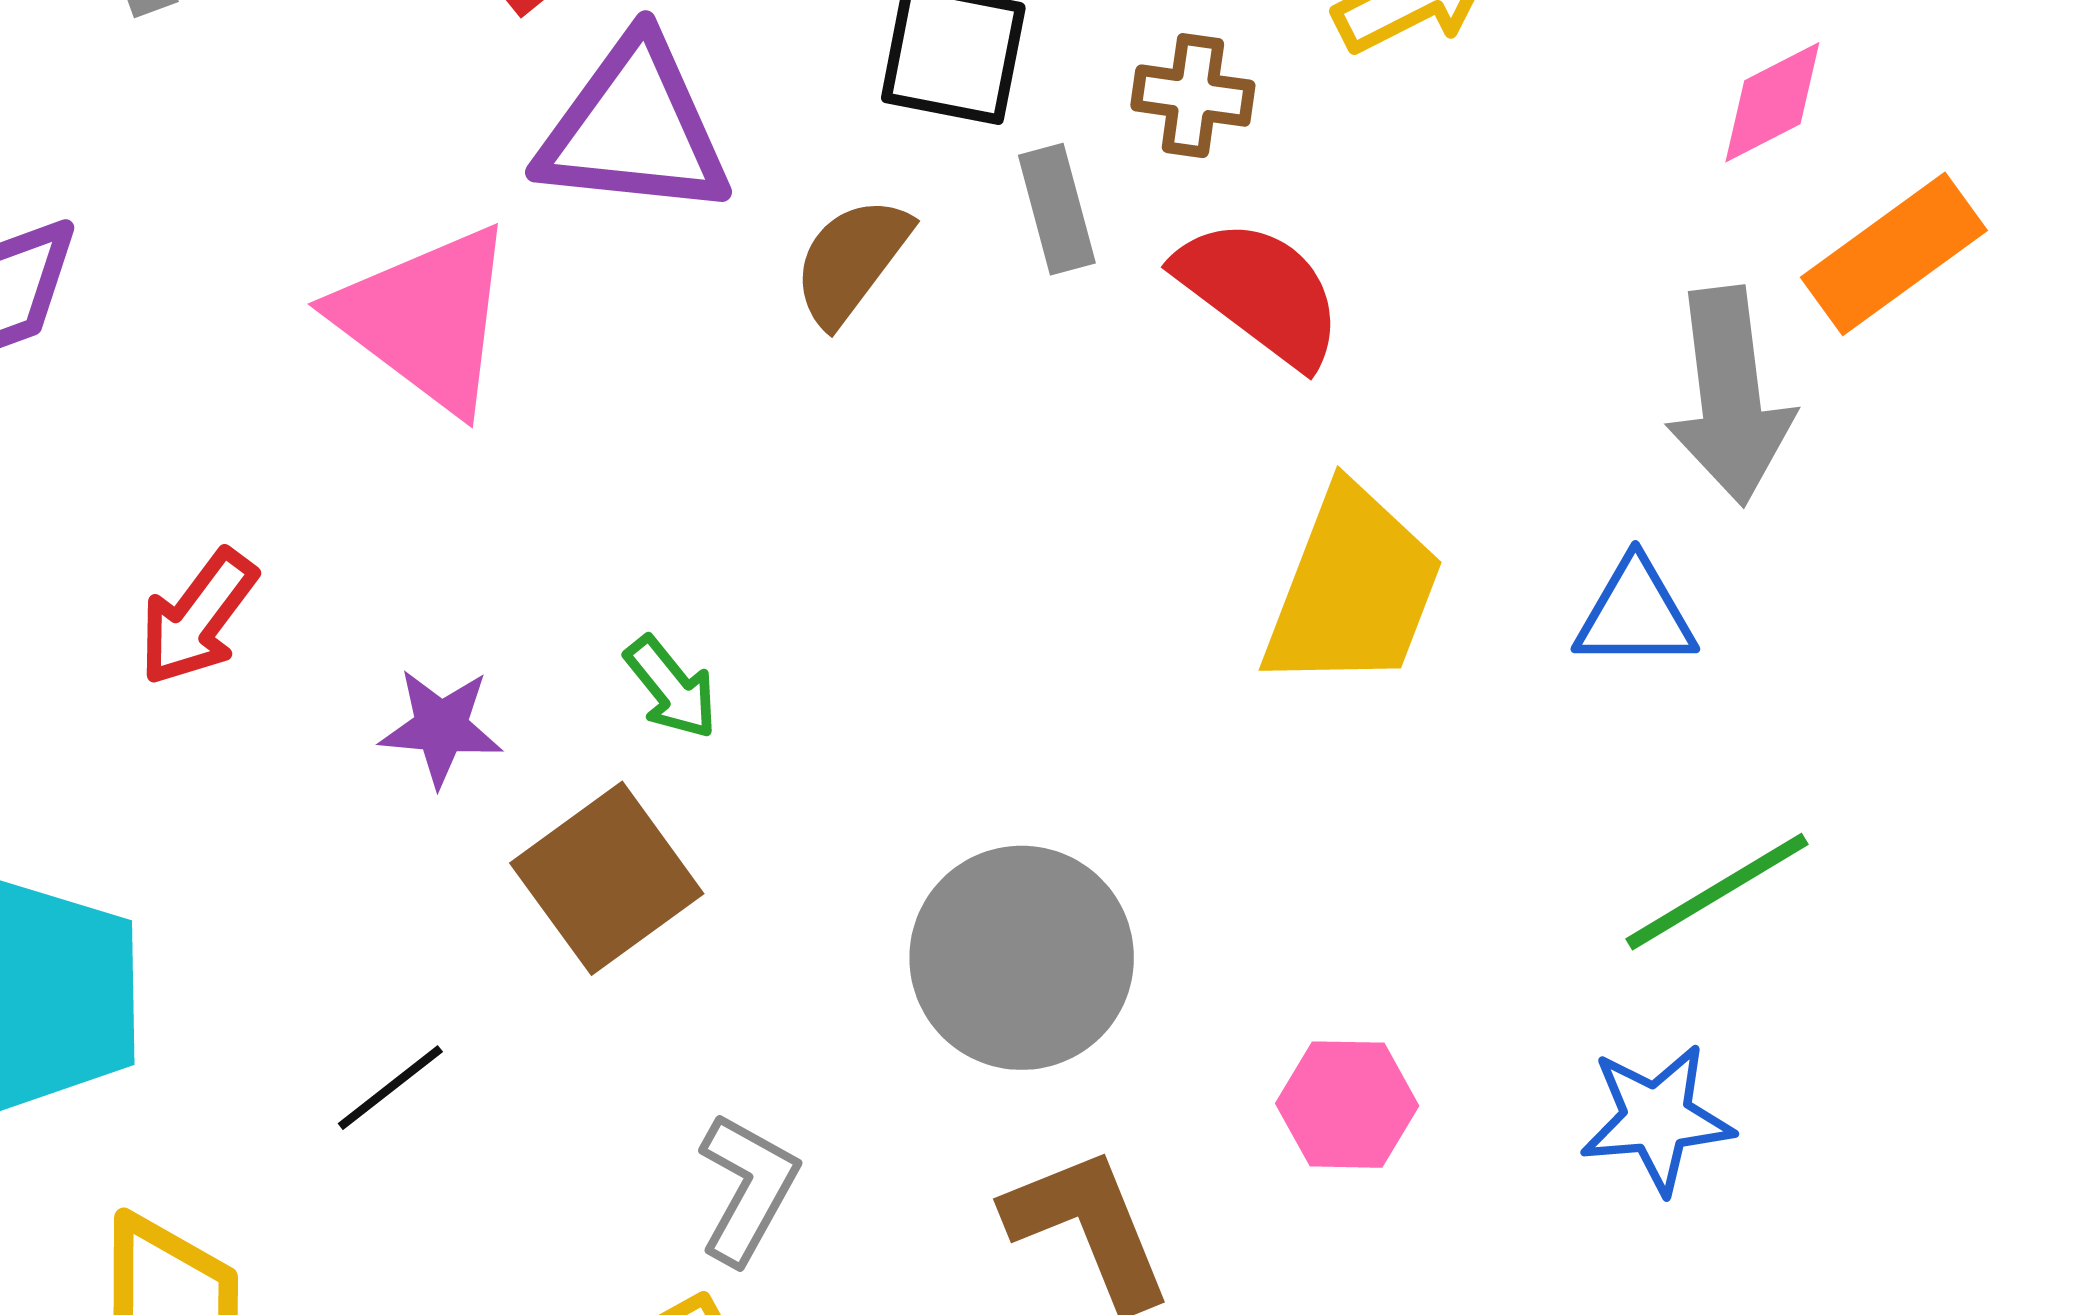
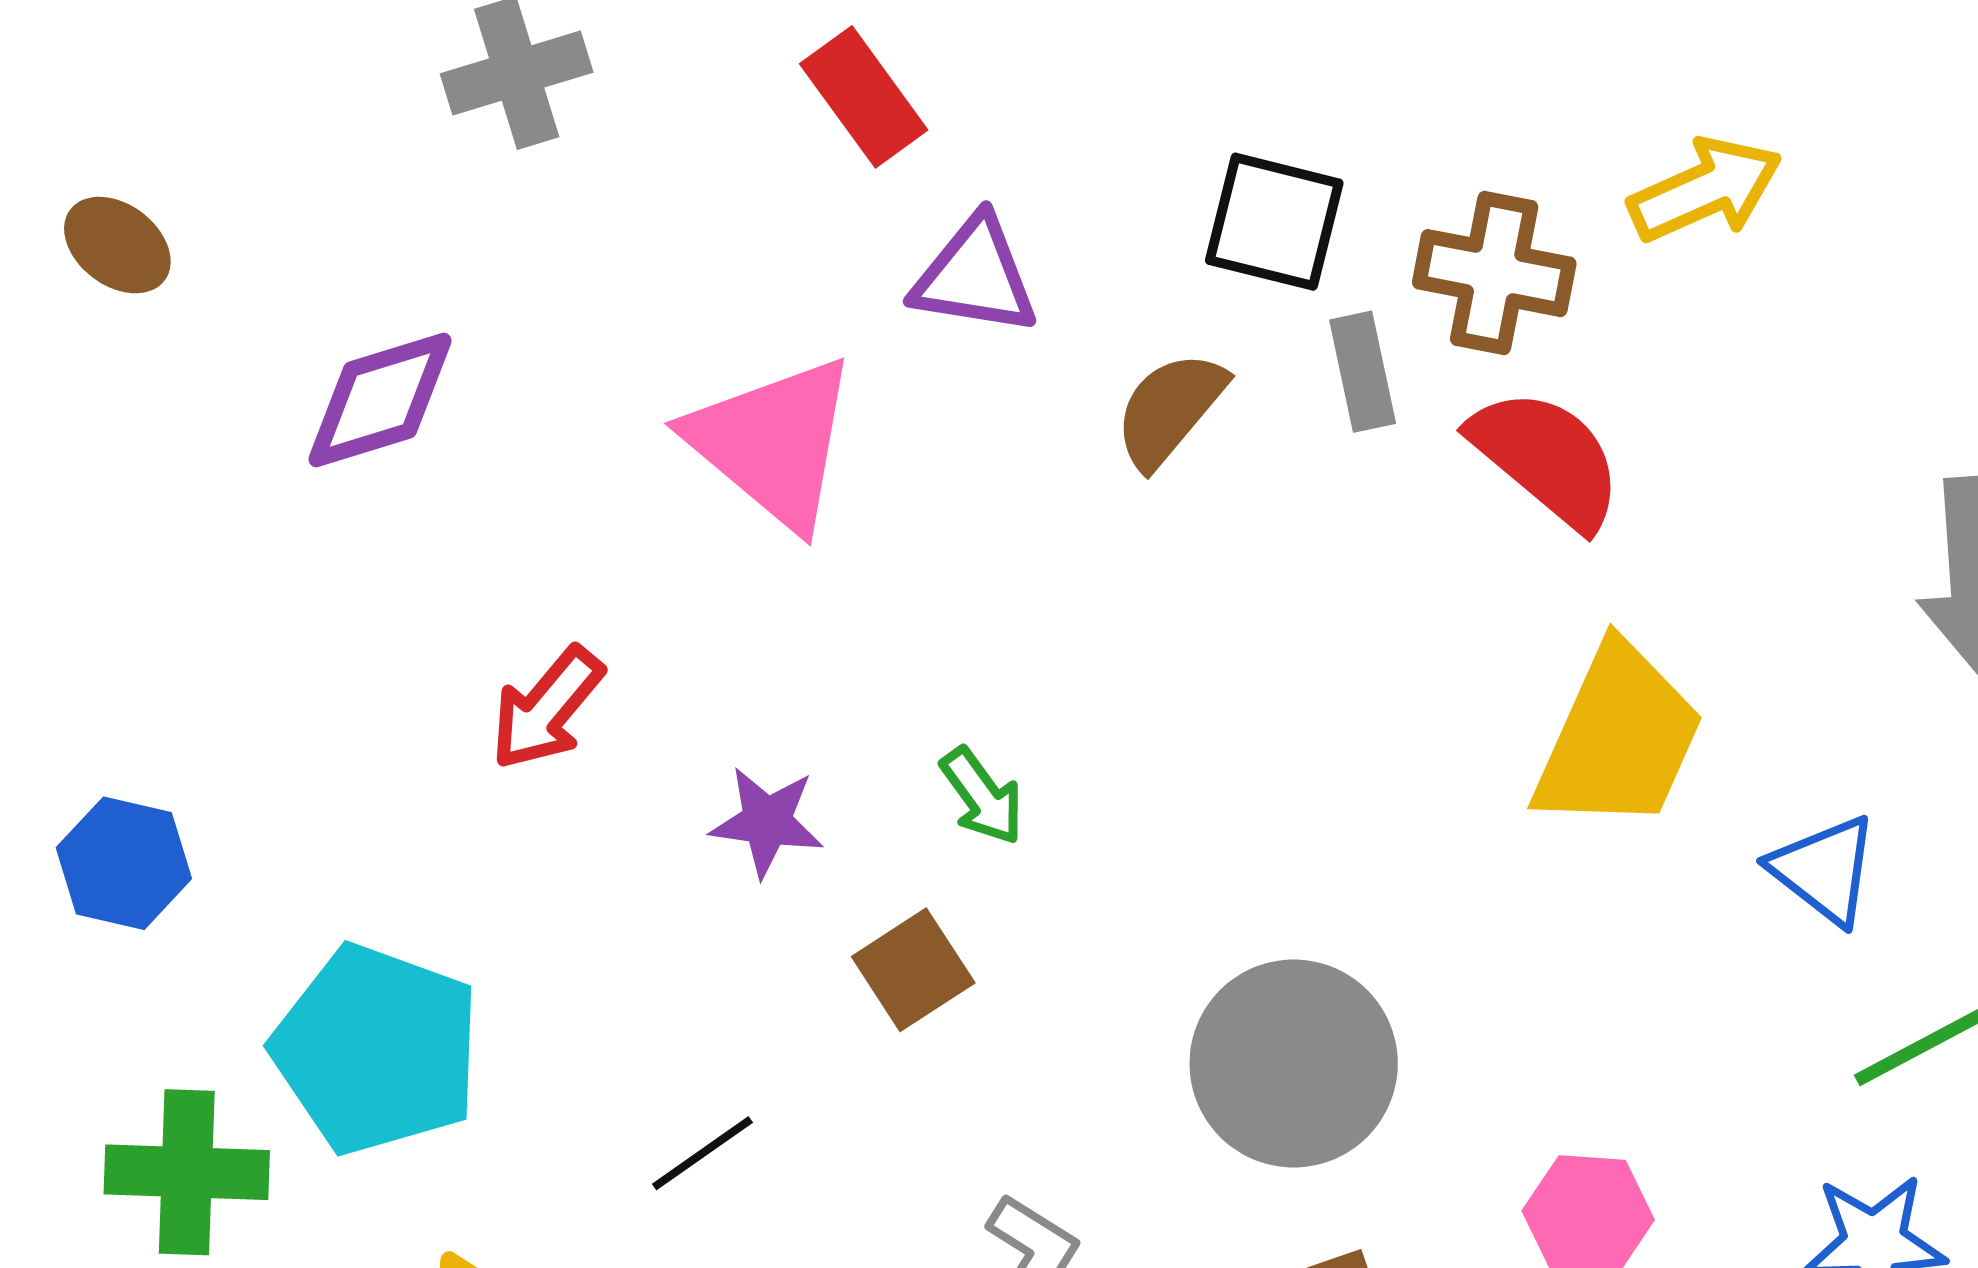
brown cross: (1193, 96) -> (1494, 273), size x1.4
purple triangle: (634, 128) -> (975, 276), size x0.7
blue triangle: (1635, 614) -> (1824, 870), moved, turned 35
brown square: (607, 878) -> (913, 970), size x0.7

